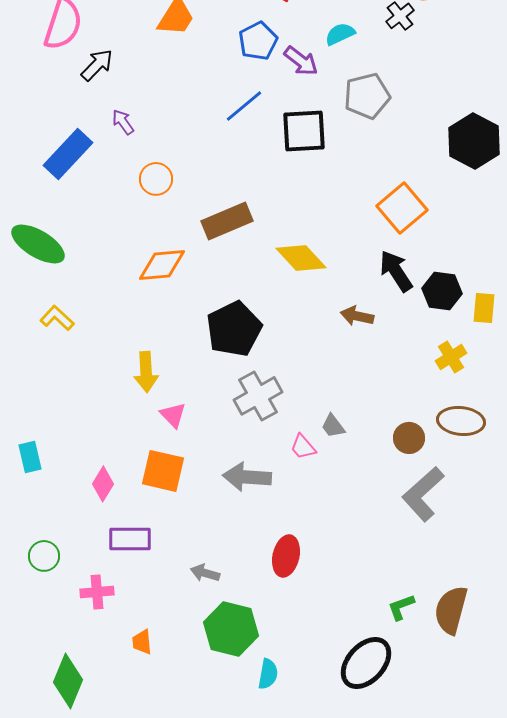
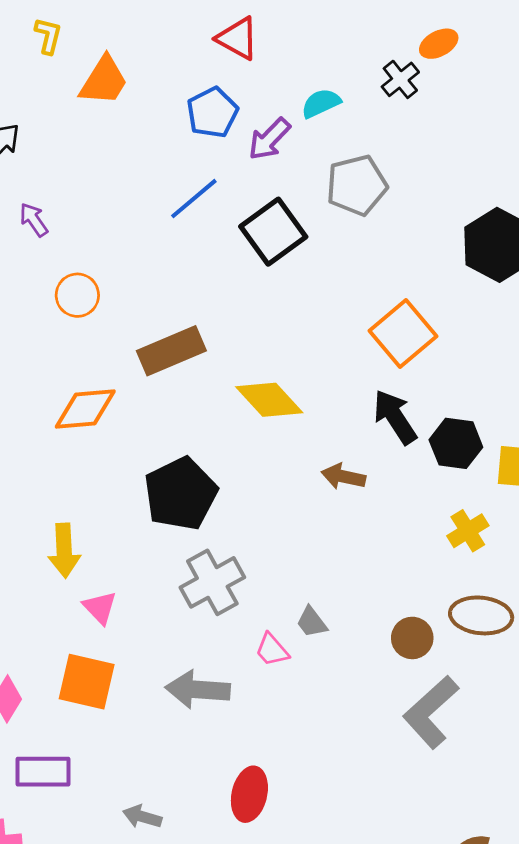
purple arrow: (301, 61) -> (269, 139), turned 96
black square: (304, 131) -> (273, 232), turned -33

